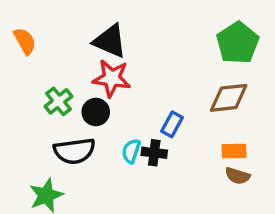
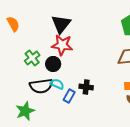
black triangle: (110, 41) -> (61, 24), turned 45
blue rectangle: (172, 124) -> (69, 96), moved
cyan semicircle: (131, 151) -> (57, 84), moved, turned 96

